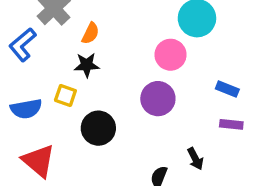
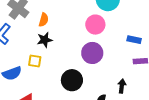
black circle: (98, 128) -> (72, 80), moved
black arrow: (195, 159) -> (122, 86), turned -136

